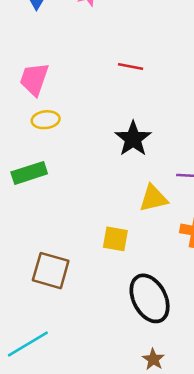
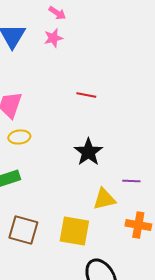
yellow square: (115, 239) -> (74, 231), size x1.5
brown square: (51, 271) -> (23, 230), moved

